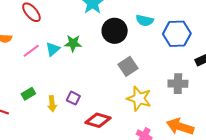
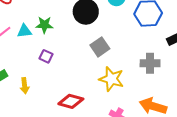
cyan triangle: (53, 49) -> (24, 31), turned 35
purple square: (73, 98) -> (46, 56), moved

